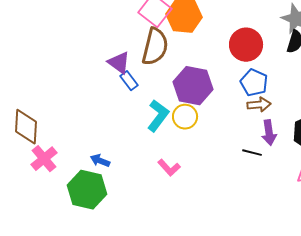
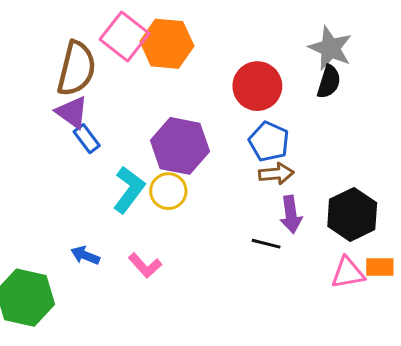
brown semicircle: (155, 47) -> (76, 69), moved
blue arrow: (100, 161) -> (85, 255), moved

